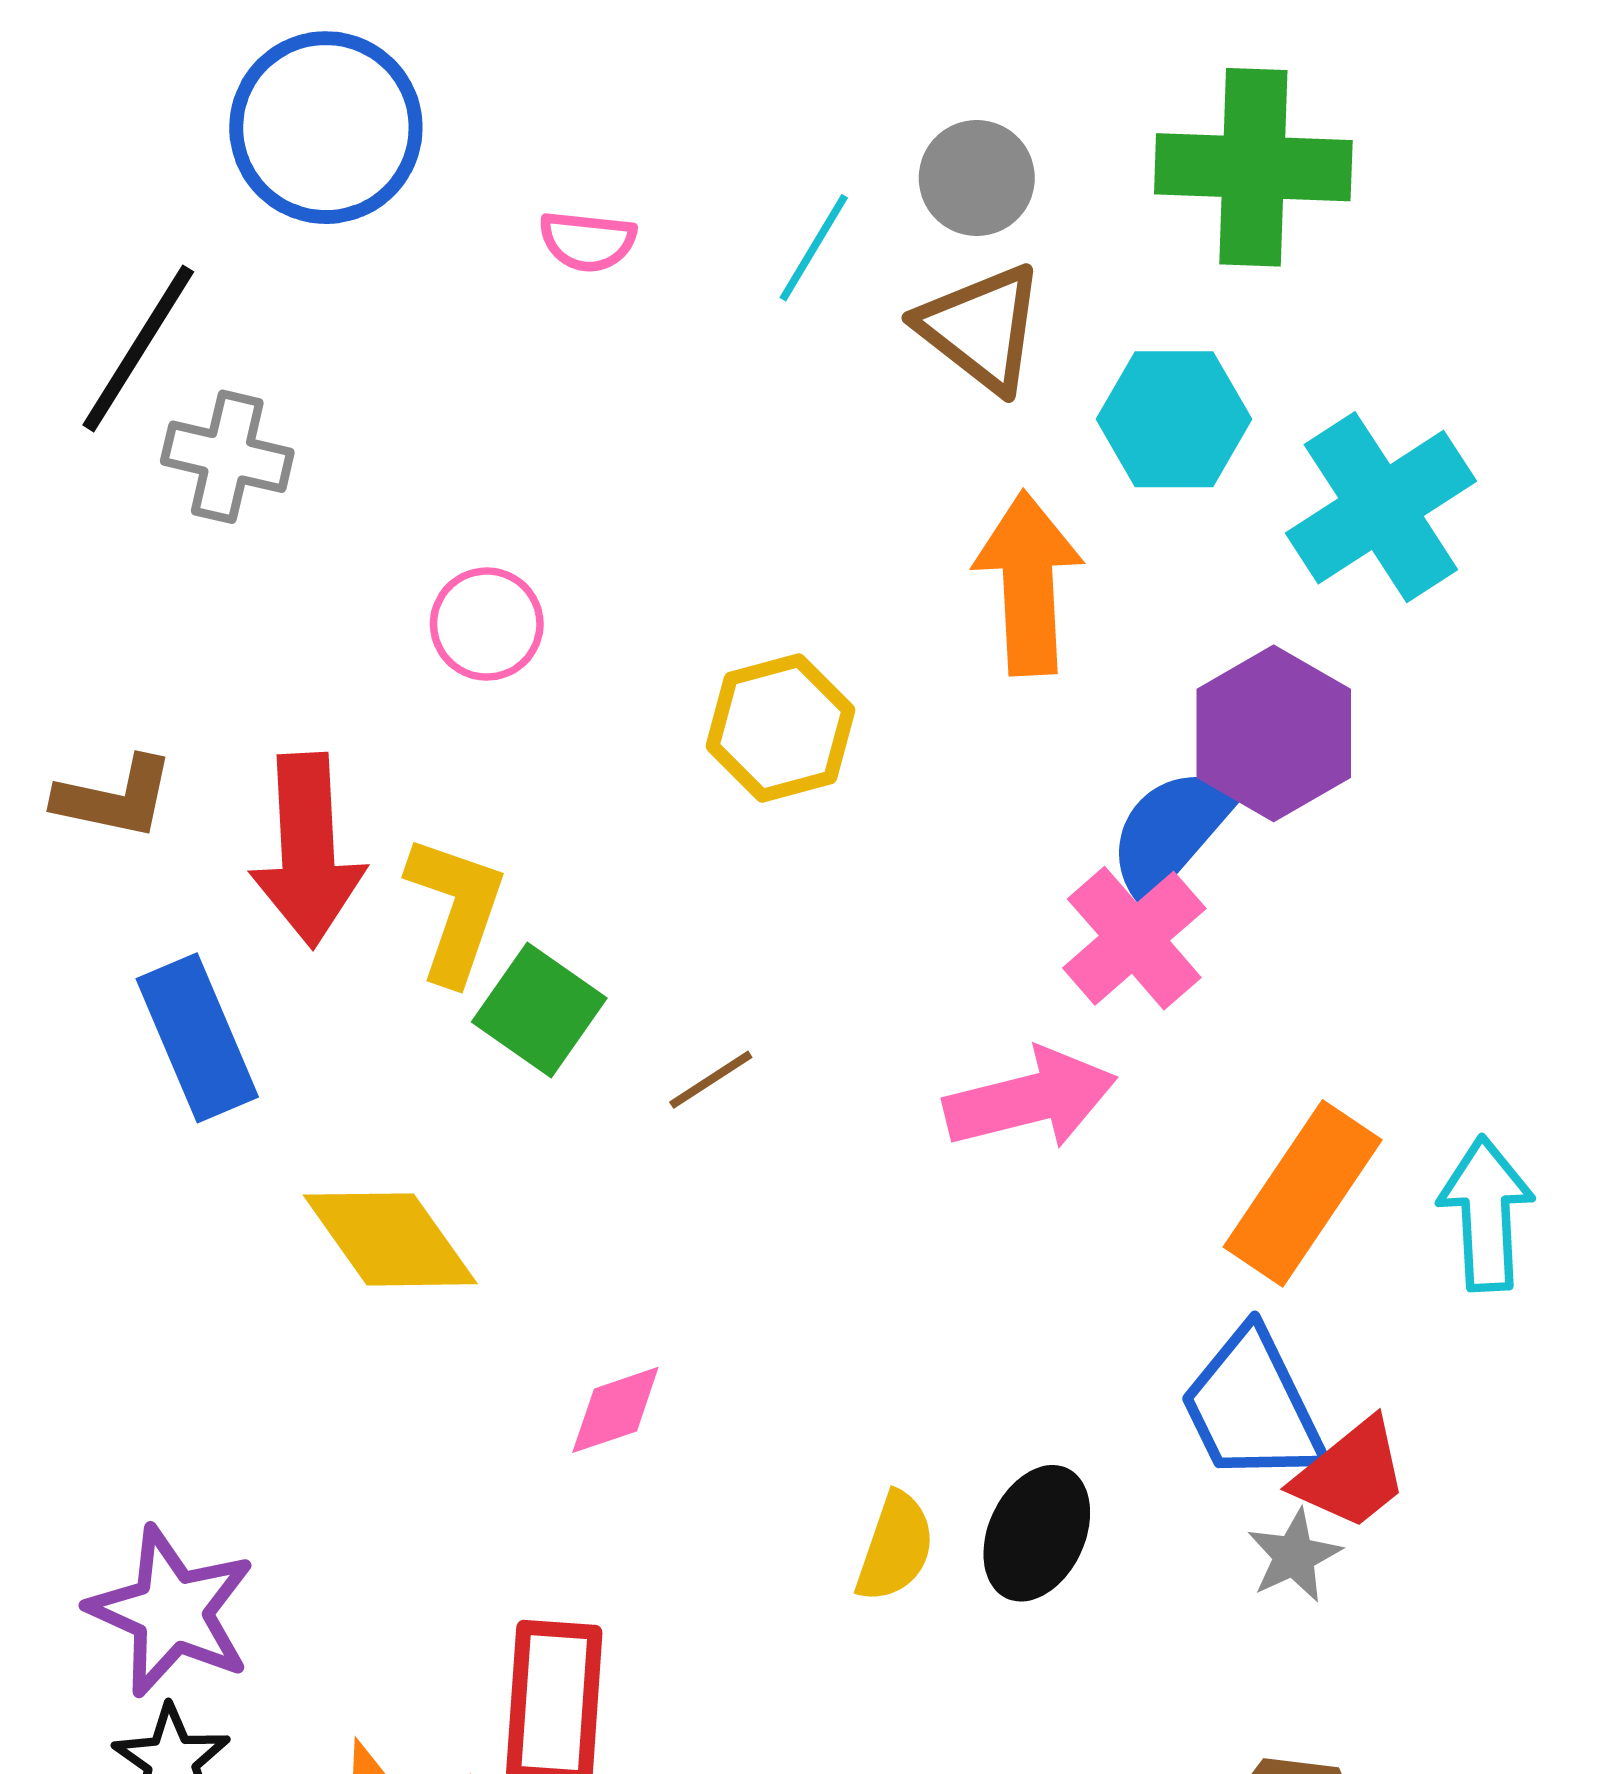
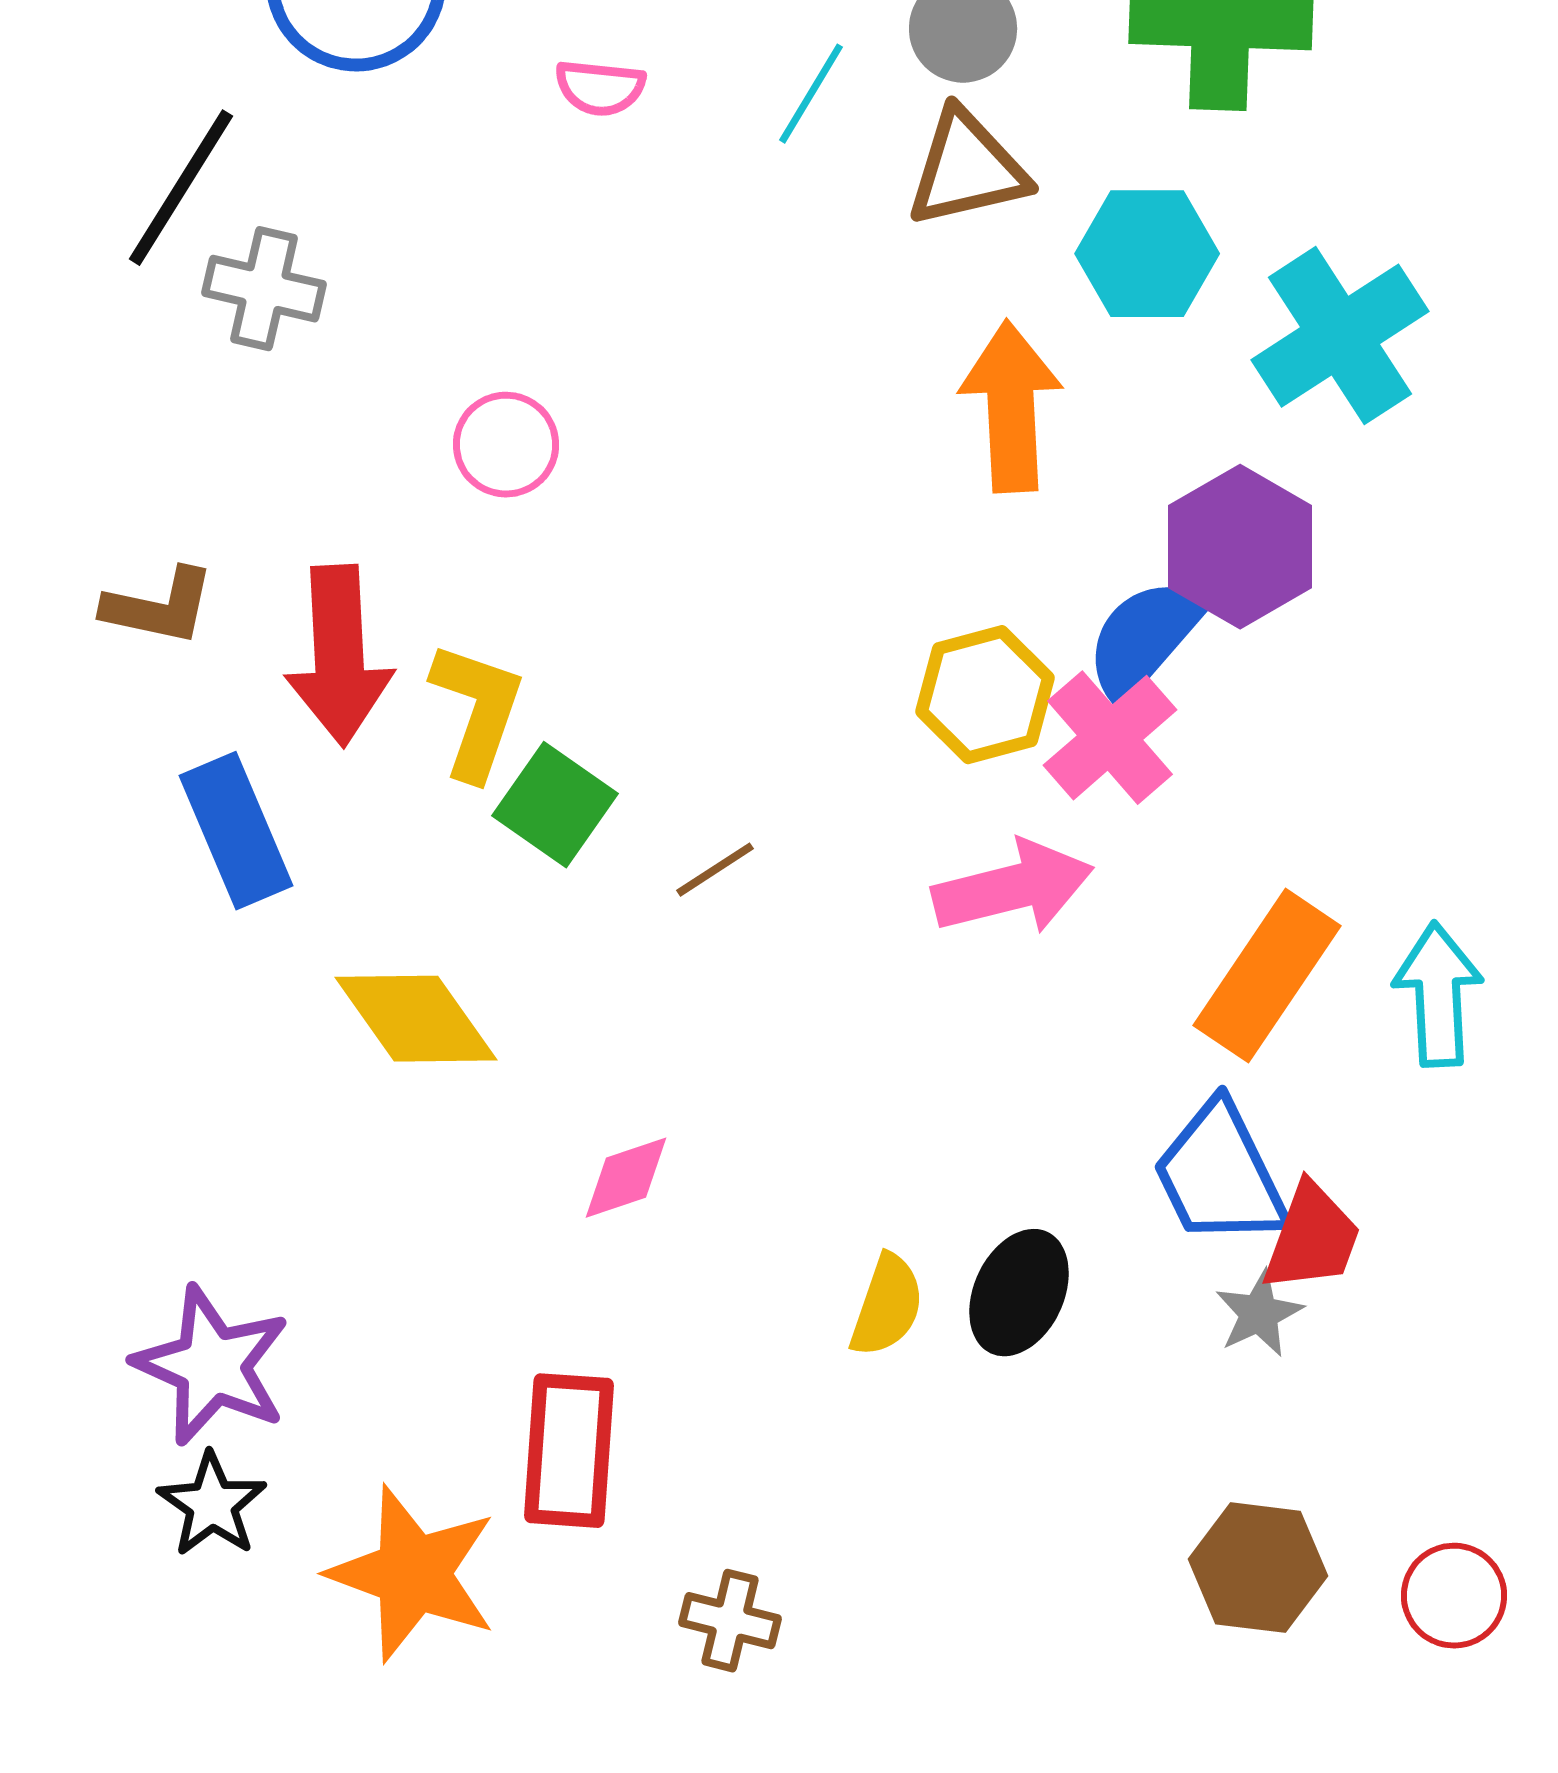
brown triangle: (981, 328) -> (967, 169), turned -51
yellow hexagon: (781, 728) -> (985, 695), moved
red trapezoid: (1351, 1474) -> (1312, 1238), turned -31

